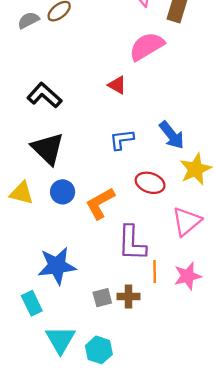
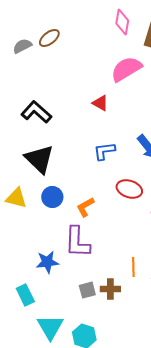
orange L-shape: (100, 203) -> (85, 207), size x0.7
purple L-shape: (132, 243) -> (77, 242), moved
blue star: (57, 266) -> (47, 262), size x0.7

